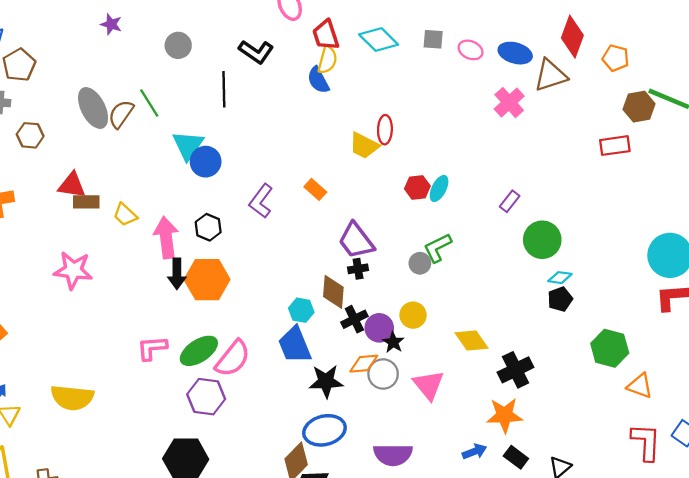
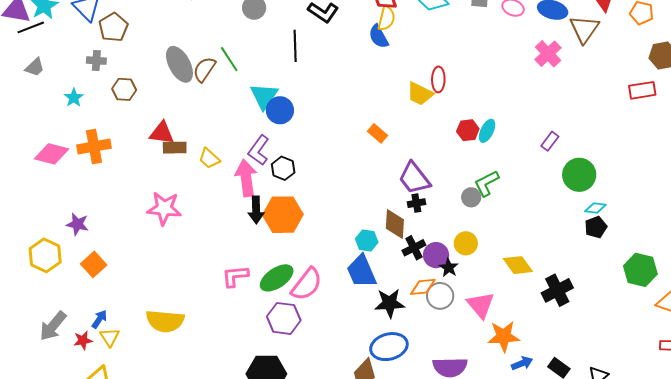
brown triangle: (551, 75) -> (584, 29), turned -36
purple L-shape: (261, 201) -> (259, 150), moved
orange star: (505, 415) -> (504, 336), moved

